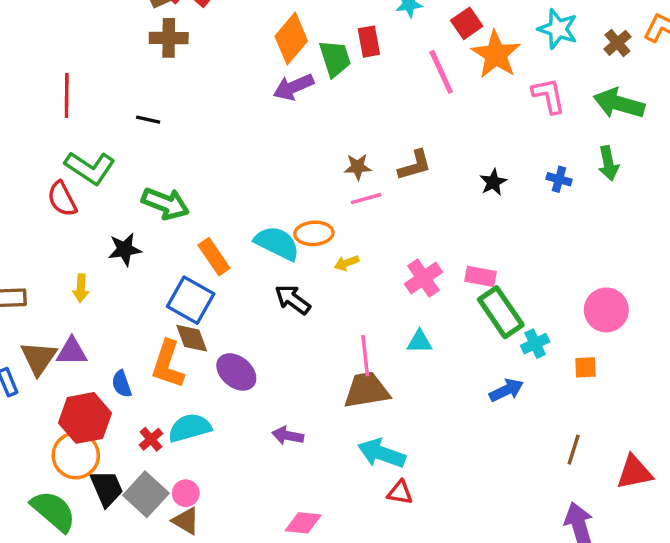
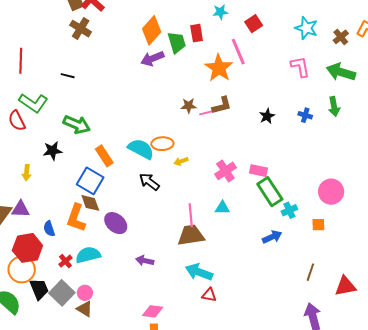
brown cross: (169, 38) -> (81, 29), turned 30
orange star: (496, 54) -> (219, 68), moved
pink line: (366, 199) -> (208, 112), moved

